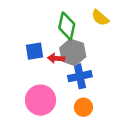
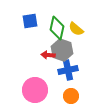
yellow semicircle: (100, 18) -> (76, 29), moved
blue square: (35, 51) -> (30, 21), moved

